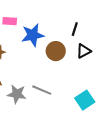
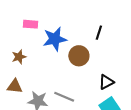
black triangle: (84, 51) -> (106, 82), moved

